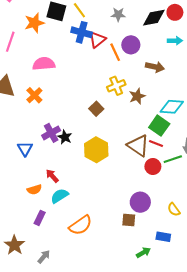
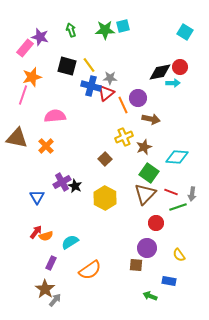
gray star: (118, 14) -> (110, 78), moved
orange star: (34, 23) -> (32, 77), moved
cyan arrow: (175, 41) -> (173, 83), moved
brown arrow: (155, 67) -> (151, 119), moved
green square: (159, 126) -> (149, 173), moved
red line: (156, 143) -> (171, 192), moved
brown triangle: (138, 146) -> (145, 194), turned 40
red circle: (153, 167) -> (156, 223), moved
red arrow: (52, 176) -> (36, 232), moved, turned 80
brown star: (14, 245) -> (45, 289), moved
green arrow: (143, 252) -> (150, 296), turned -128

